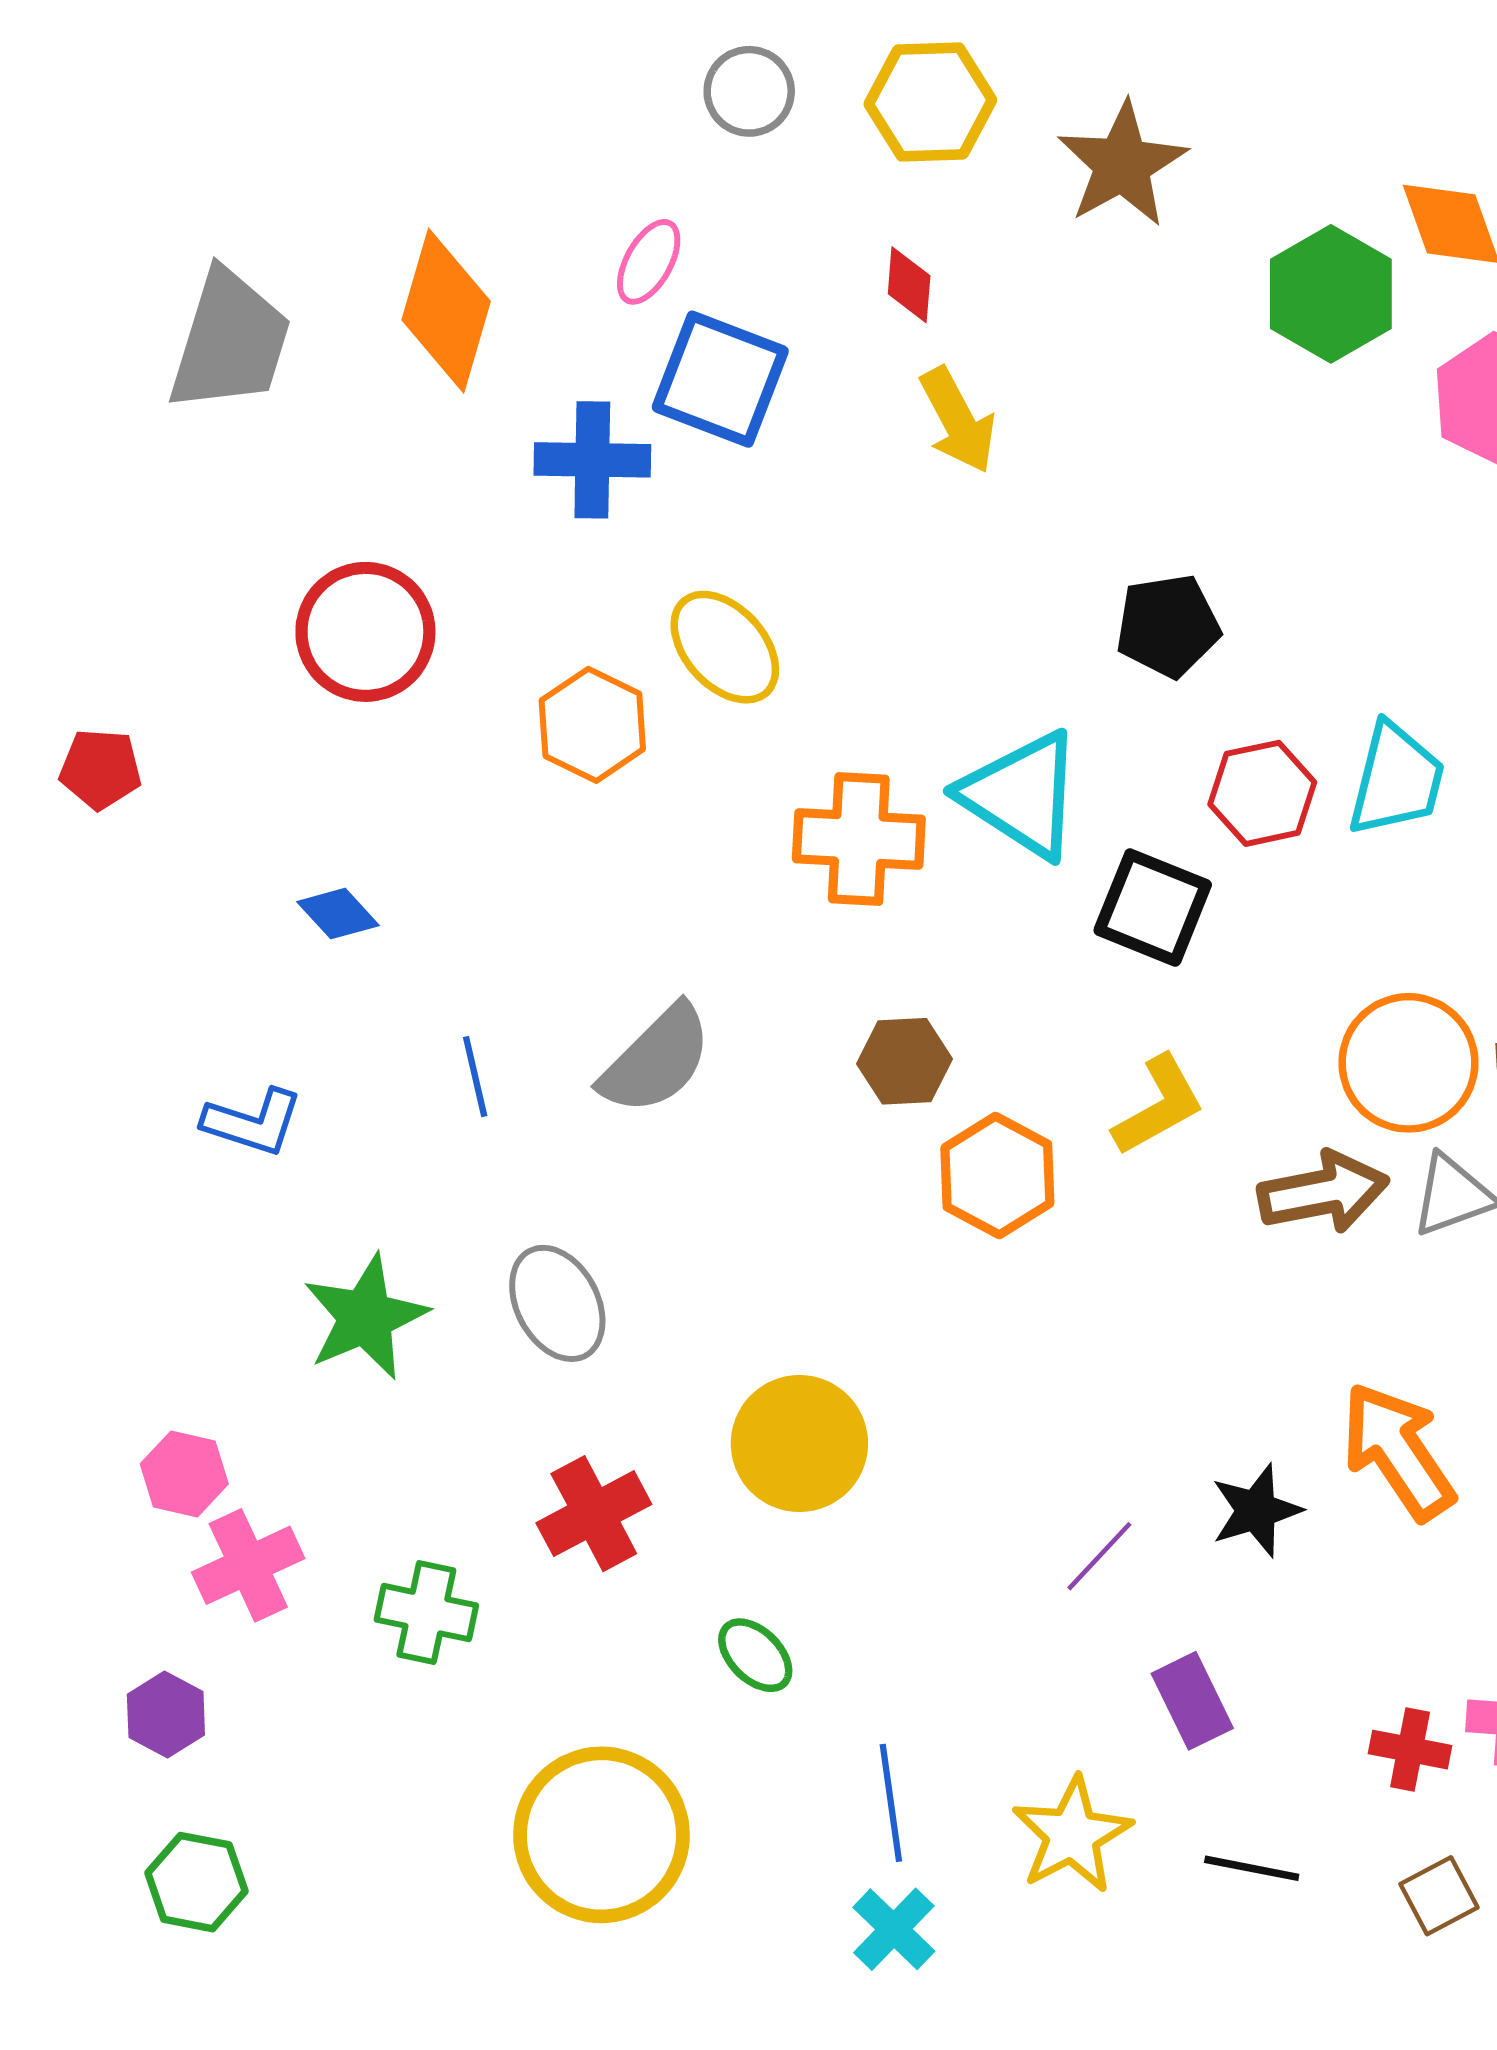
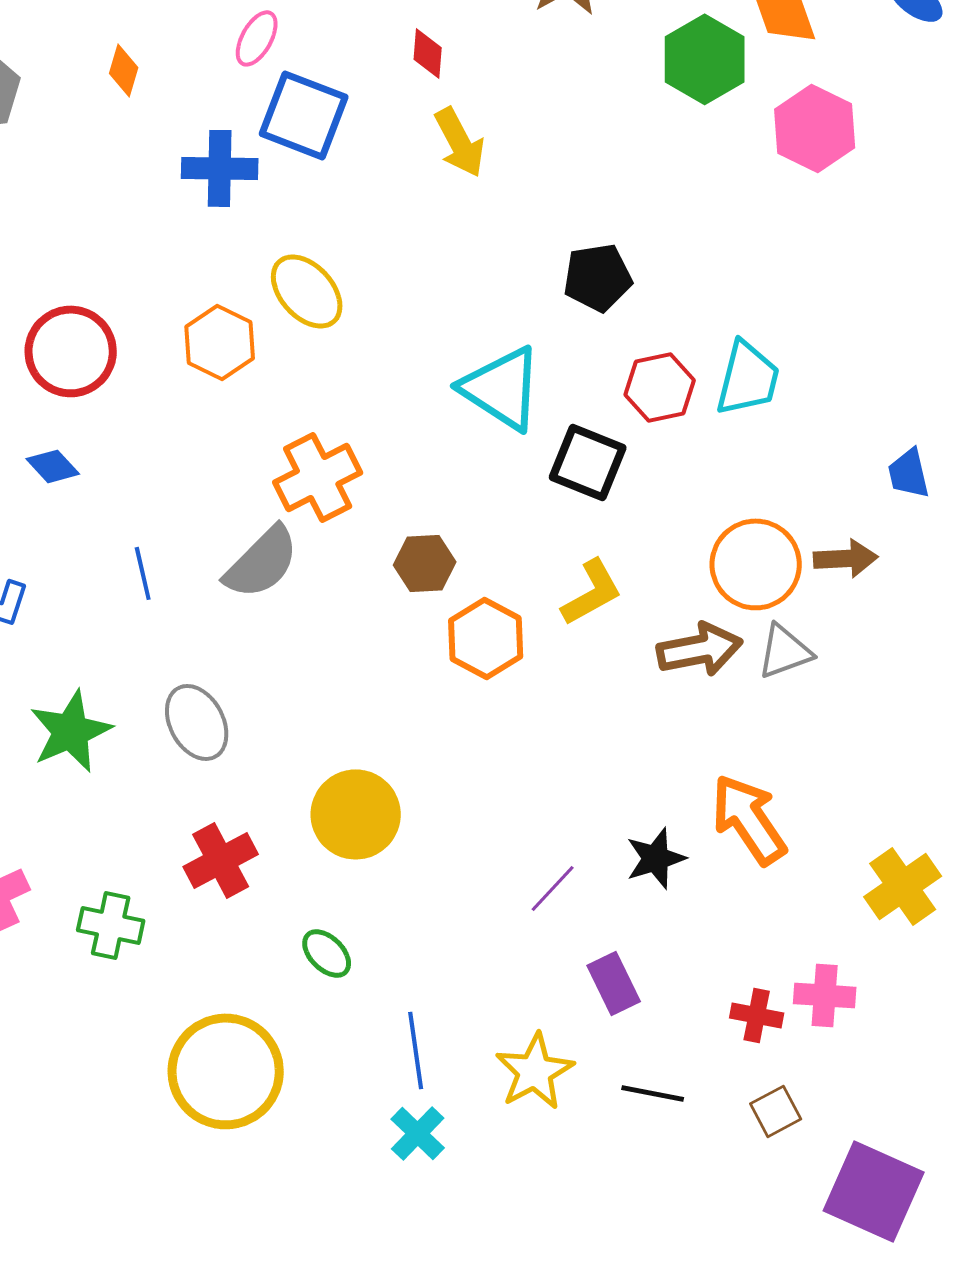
orange diamond: (446, 311) -> (124, 70), size x0.5
red circle: (365, 632) -> (71, 351), moved
orange cross: (859, 839) -> (318, 477), moved, turned -30

